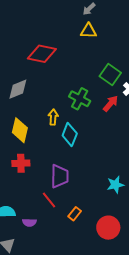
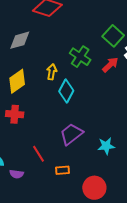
yellow diamond: (20, 130) -> (17, 81), turned 35
purple trapezoid: (60, 176) -> (71, 134), moved, turned -135
orange rectangle: (75, 214) -> (62, 170), turned 40

